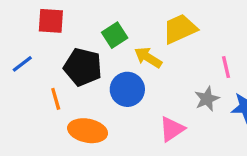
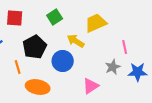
green square: (115, 35) -> (55, 17), moved
black pentagon: (83, 67) -> (35, 47), turned 30

